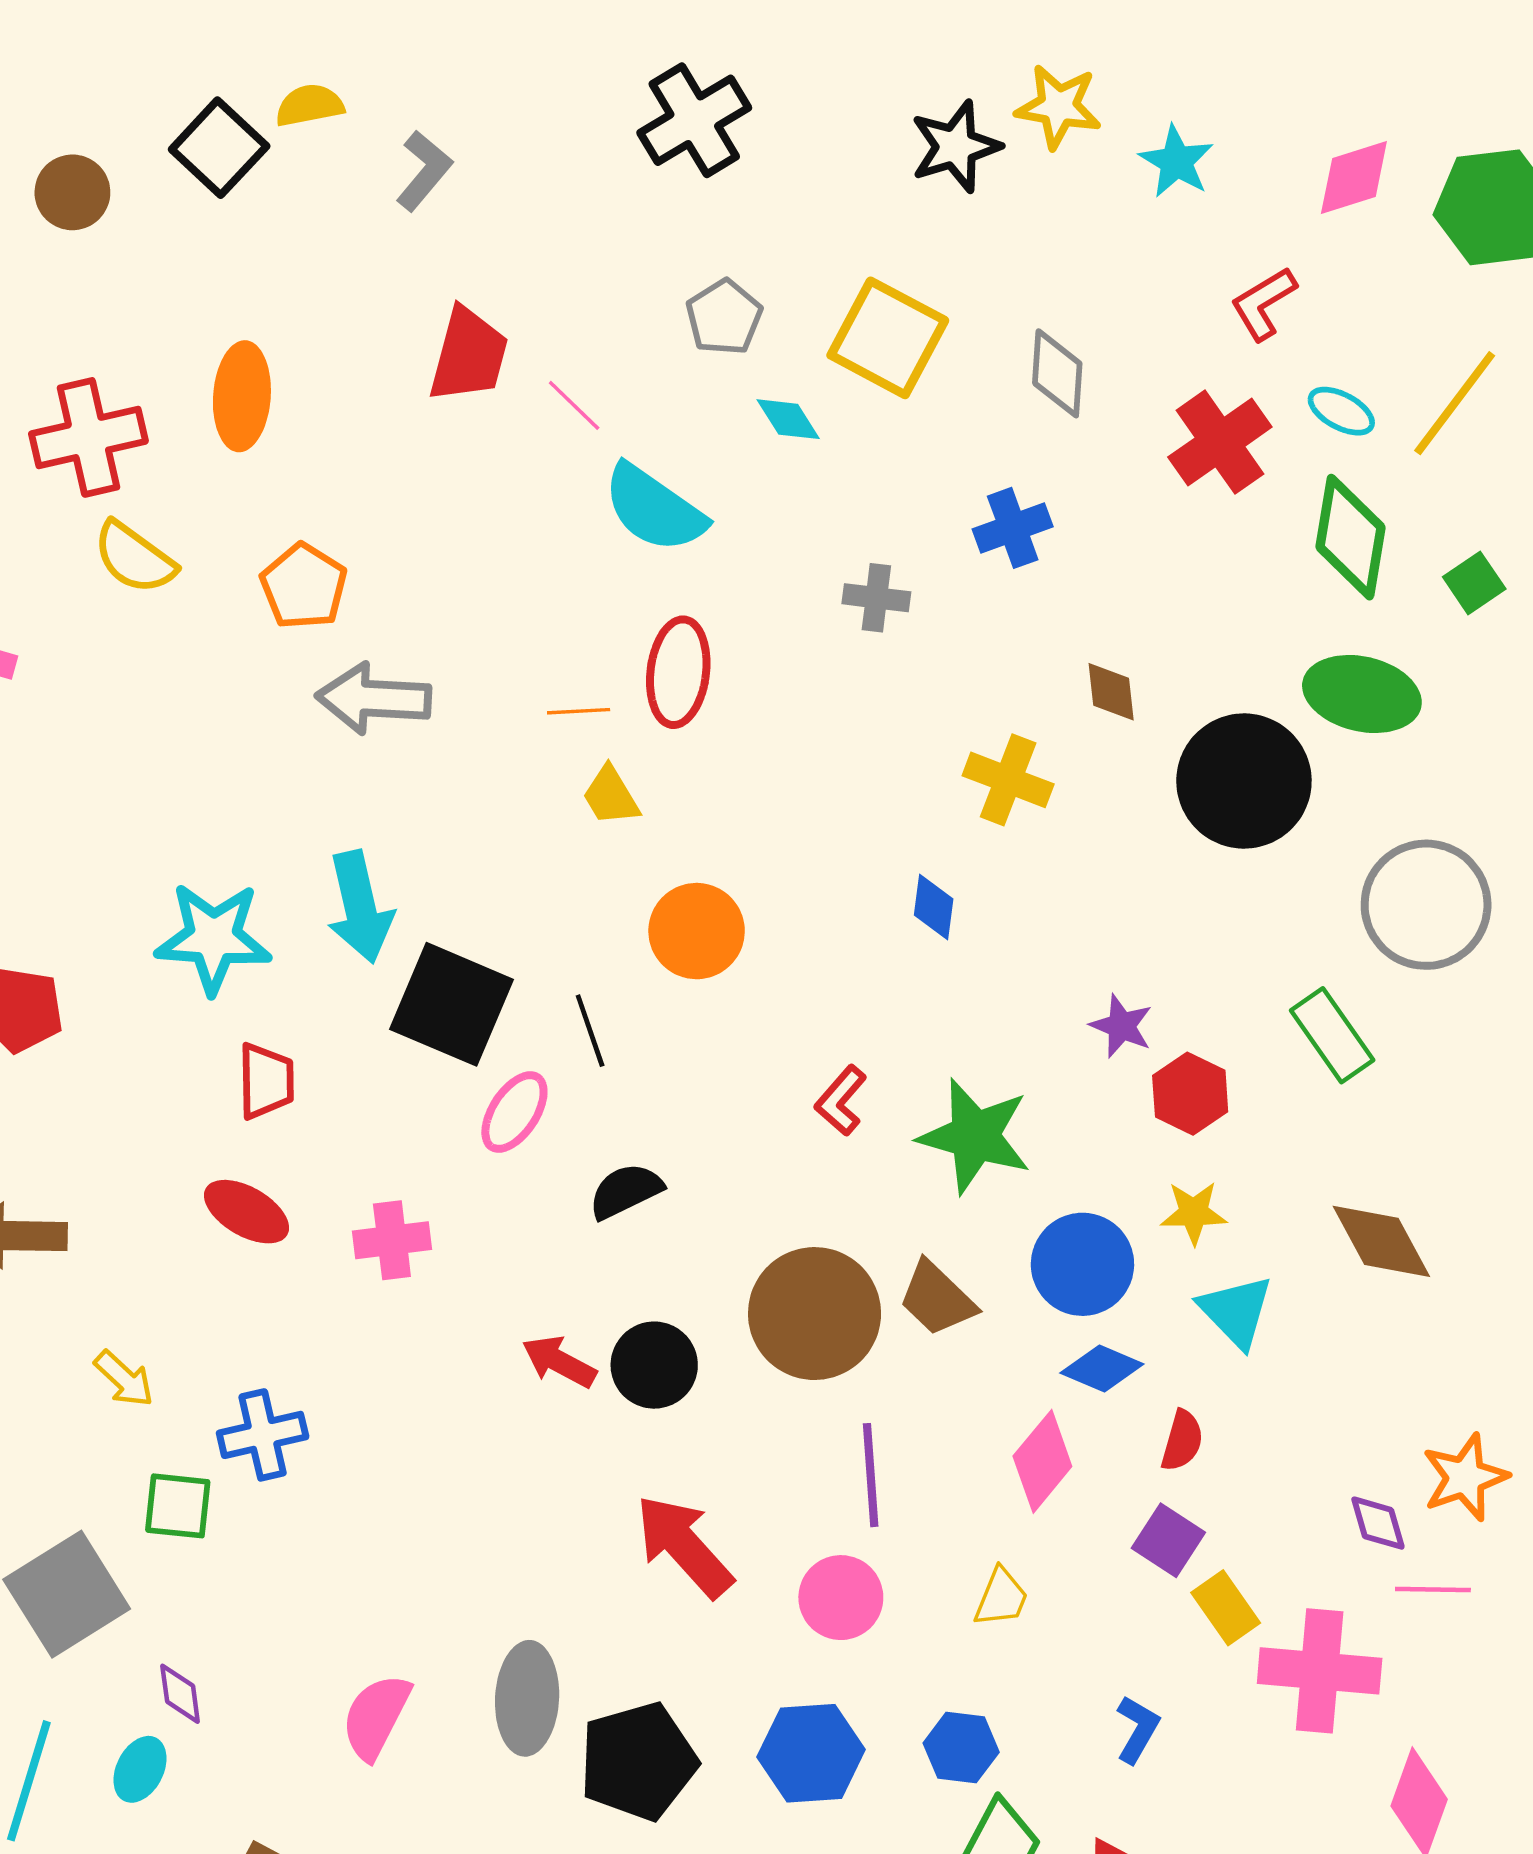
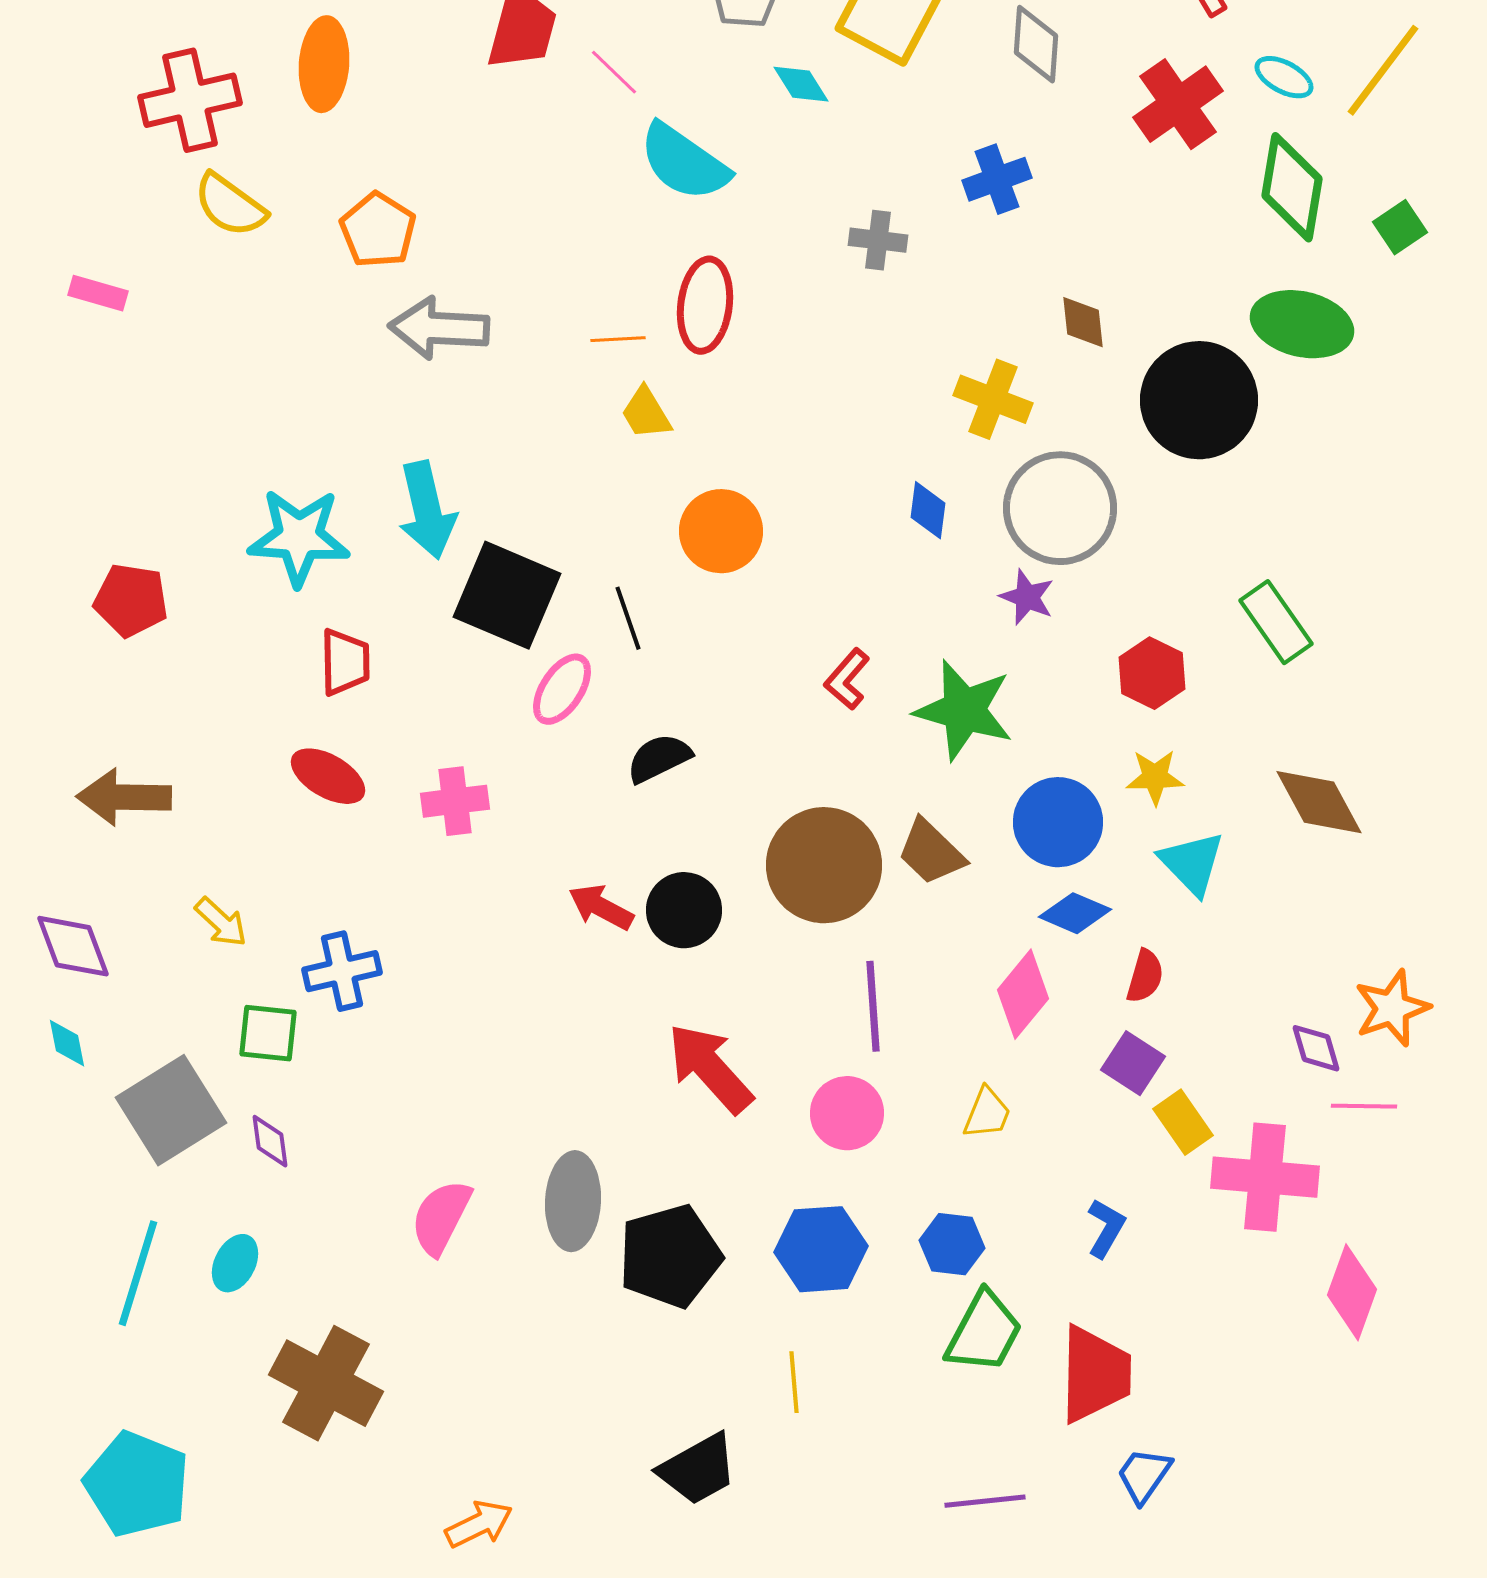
gray circle: (1426, 905) -> (1060, 508), moved
purple star: (1121, 1026) -> (1027, 597), moved
purple diamond: (180, 1694) -> (270, 1141), moved

